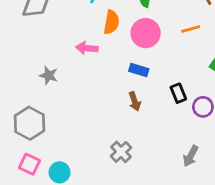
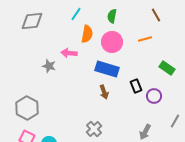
blue rectangle: (139, 70) -> (107, 69), size x1.6
gray star: (49, 75) -> (49, 66), moved

